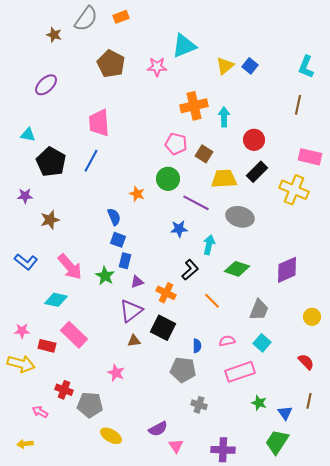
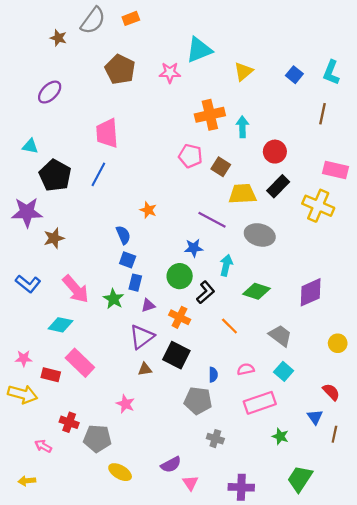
blue square: (250, 66) -> (294, 75), moved
green circle: (168, 179) -> (180, 276), moved
purple star: (25, 196) -> (27, 212), size x1.8
gray trapezoid: (259, 310) -> (280, 336), turned -75
blue triangle: (285, 413) -> (315, 417), moved

